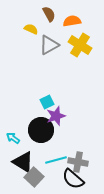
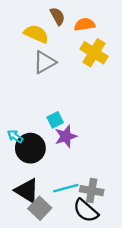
yellow semicircle: (31, 29) -> (36, 34), size x1.5
gray triangle: (49, 45) -> (45, 62), moved
black circle: (41, 130) -> (30, 148), moved
cyan arrow: (13, 138) -> (15, 136), moved

